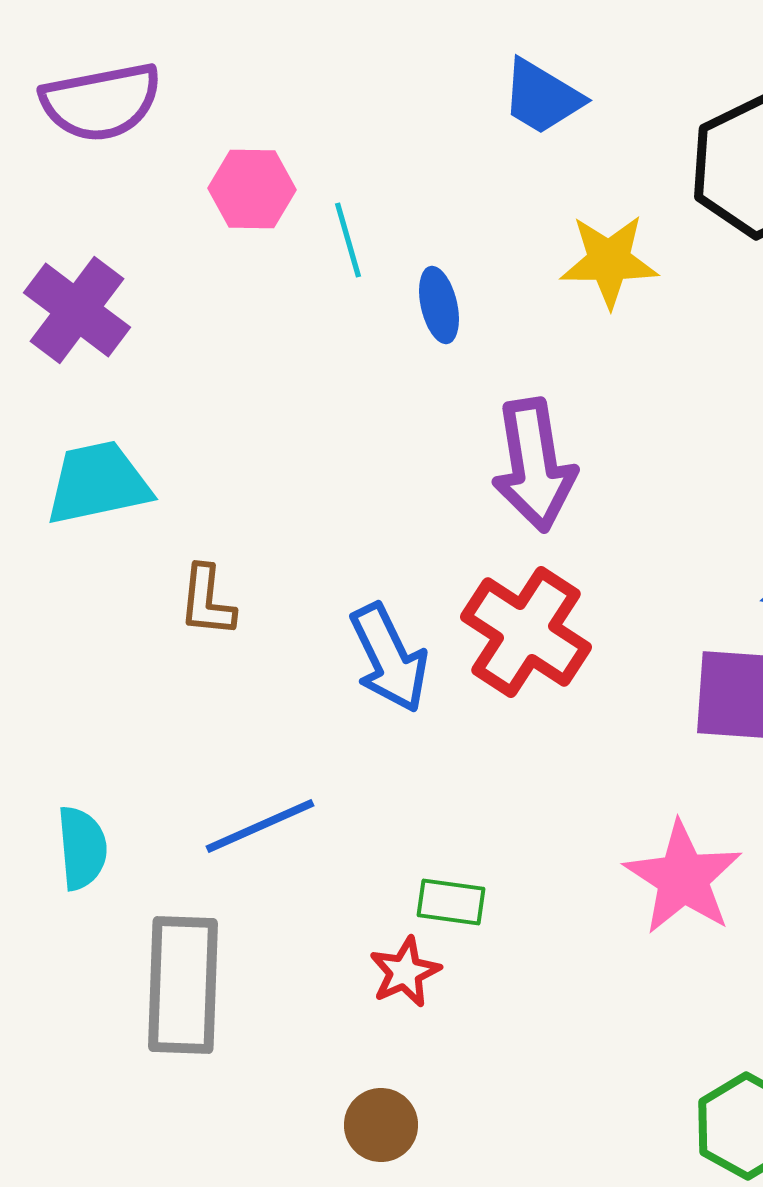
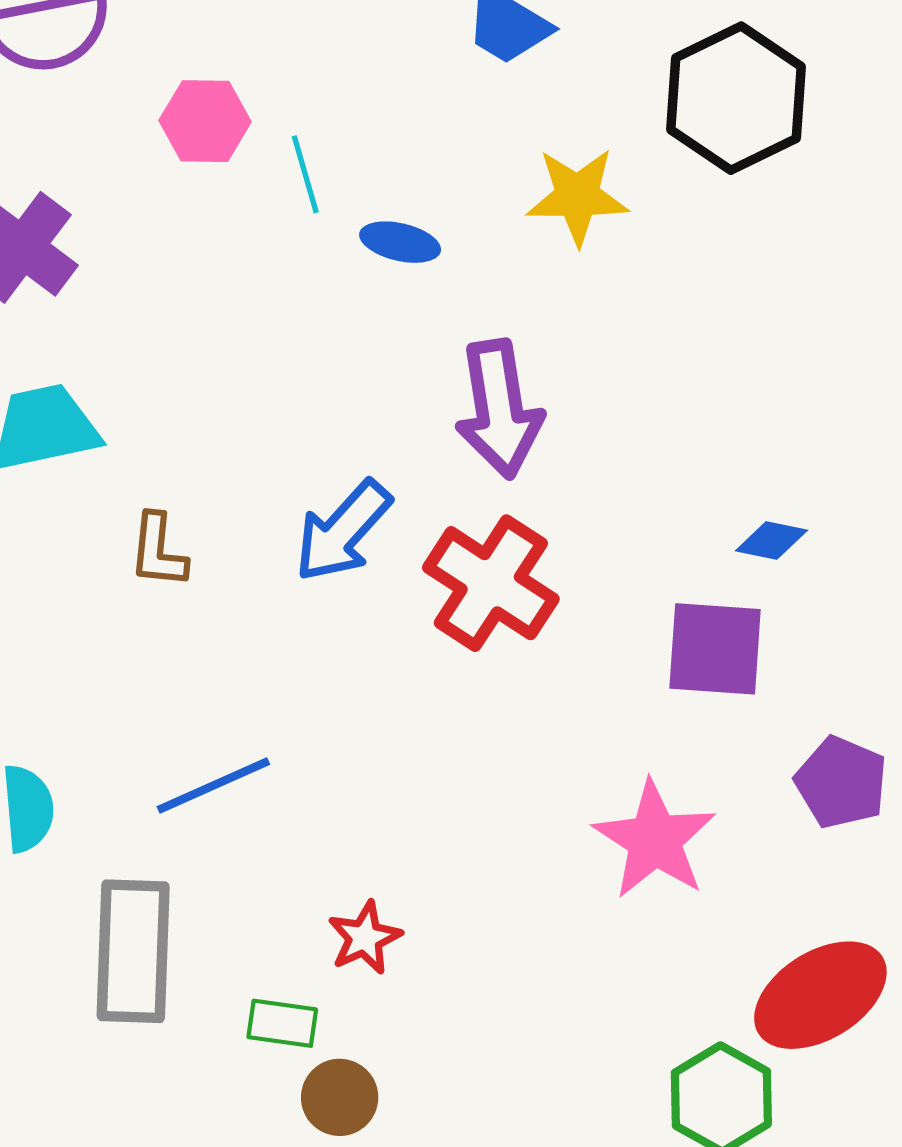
blue ellipse: (439, 305) -> (400, 242), turned -64
blue arrow: (389, 658) -> (343, 531), moved, turned 68
green rectangle: (451, 902) -> (282, 1023), moved

